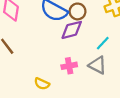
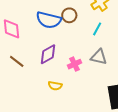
purple diamond: (72, 30) -> (48, 54), moved
cyan line: (103, 43) -> (97, 29), moved

